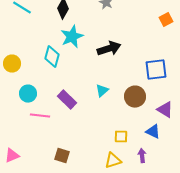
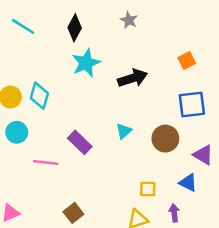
orange square: (166, 20) -> (187, 60), moved
cyan diamond: (52, 57) -> (39, 96), moved
cyan circle: (28, 94) -> (17, 132), moved
brown square: (62, 156) -> (73, 213), turned 35

